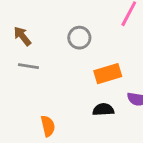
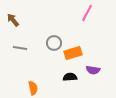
brown arrow: (22, 36) -> (13, 20), moved
gray circle: (79, 38) -> (54, 43), moved

